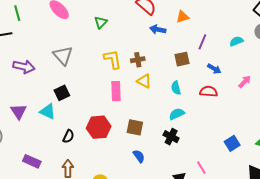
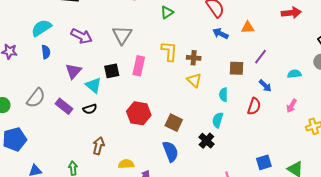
cyan semicircle: (236, 41) -> (294, 74), moved
pink arrow: (245, 82) -> (292, 106), turned 152
pink rectangle: (116, 91) -> (139, 66), moved
red semicircle: (209, 91) -> (254, 106), turned 90
purple triangle: (19, 111) -> (73, 71), moved
cyan semicircle: (177, 114) -> (218, 120), turned -63
black semicircle: (68, 136) -> (90, 109), moved, turned 32
blue semicircle: (139, 156) -> (170, 151), size x1.5
purple rectangle: (32, 161) -> (64, 106), moved

